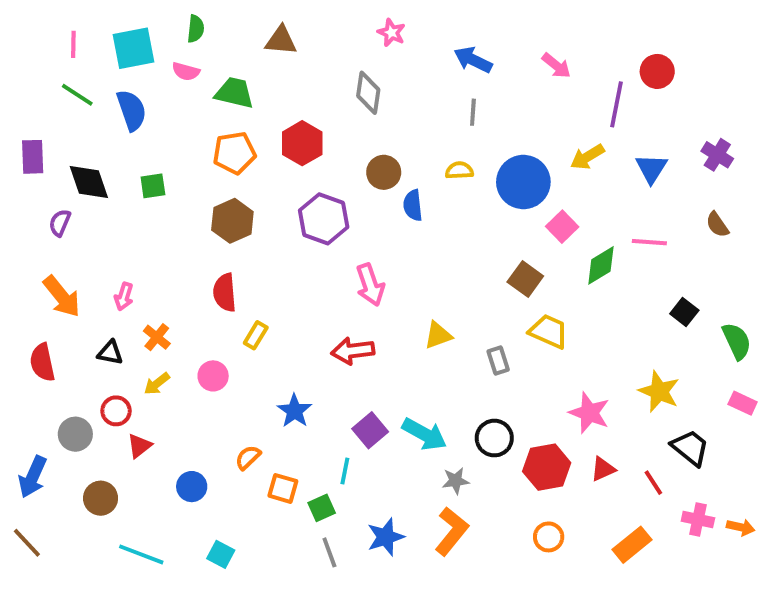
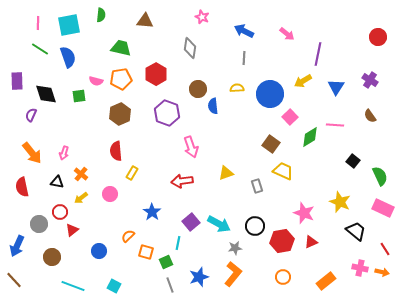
pink semicircle: (186, 71) -> (96, 81), moved
red circle: (657, 71) -> (378, 37), moved
pink rectangle: (743, 403) -> (383, 208), size x1.5
red line: (653, 483) -> (385, 249), moved

